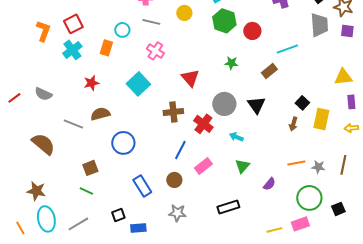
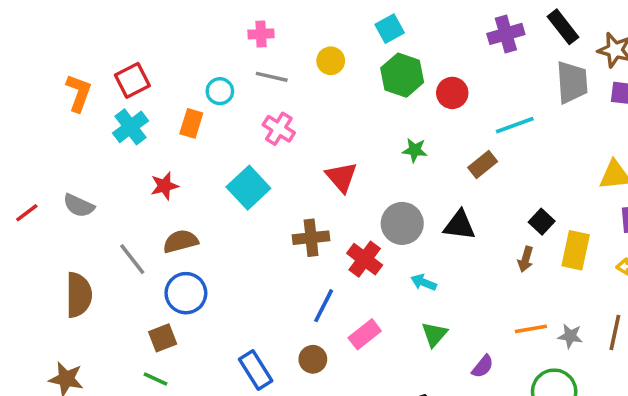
black triangle: (256, 105) -> (459, 225), turned -48
gray line: (73, 124) -> (132, 259), turned 30
blue circle: (123, 143) -> (186, 293), moved
brown semicircle: (43, 144) -> (79, 295), turned 50

